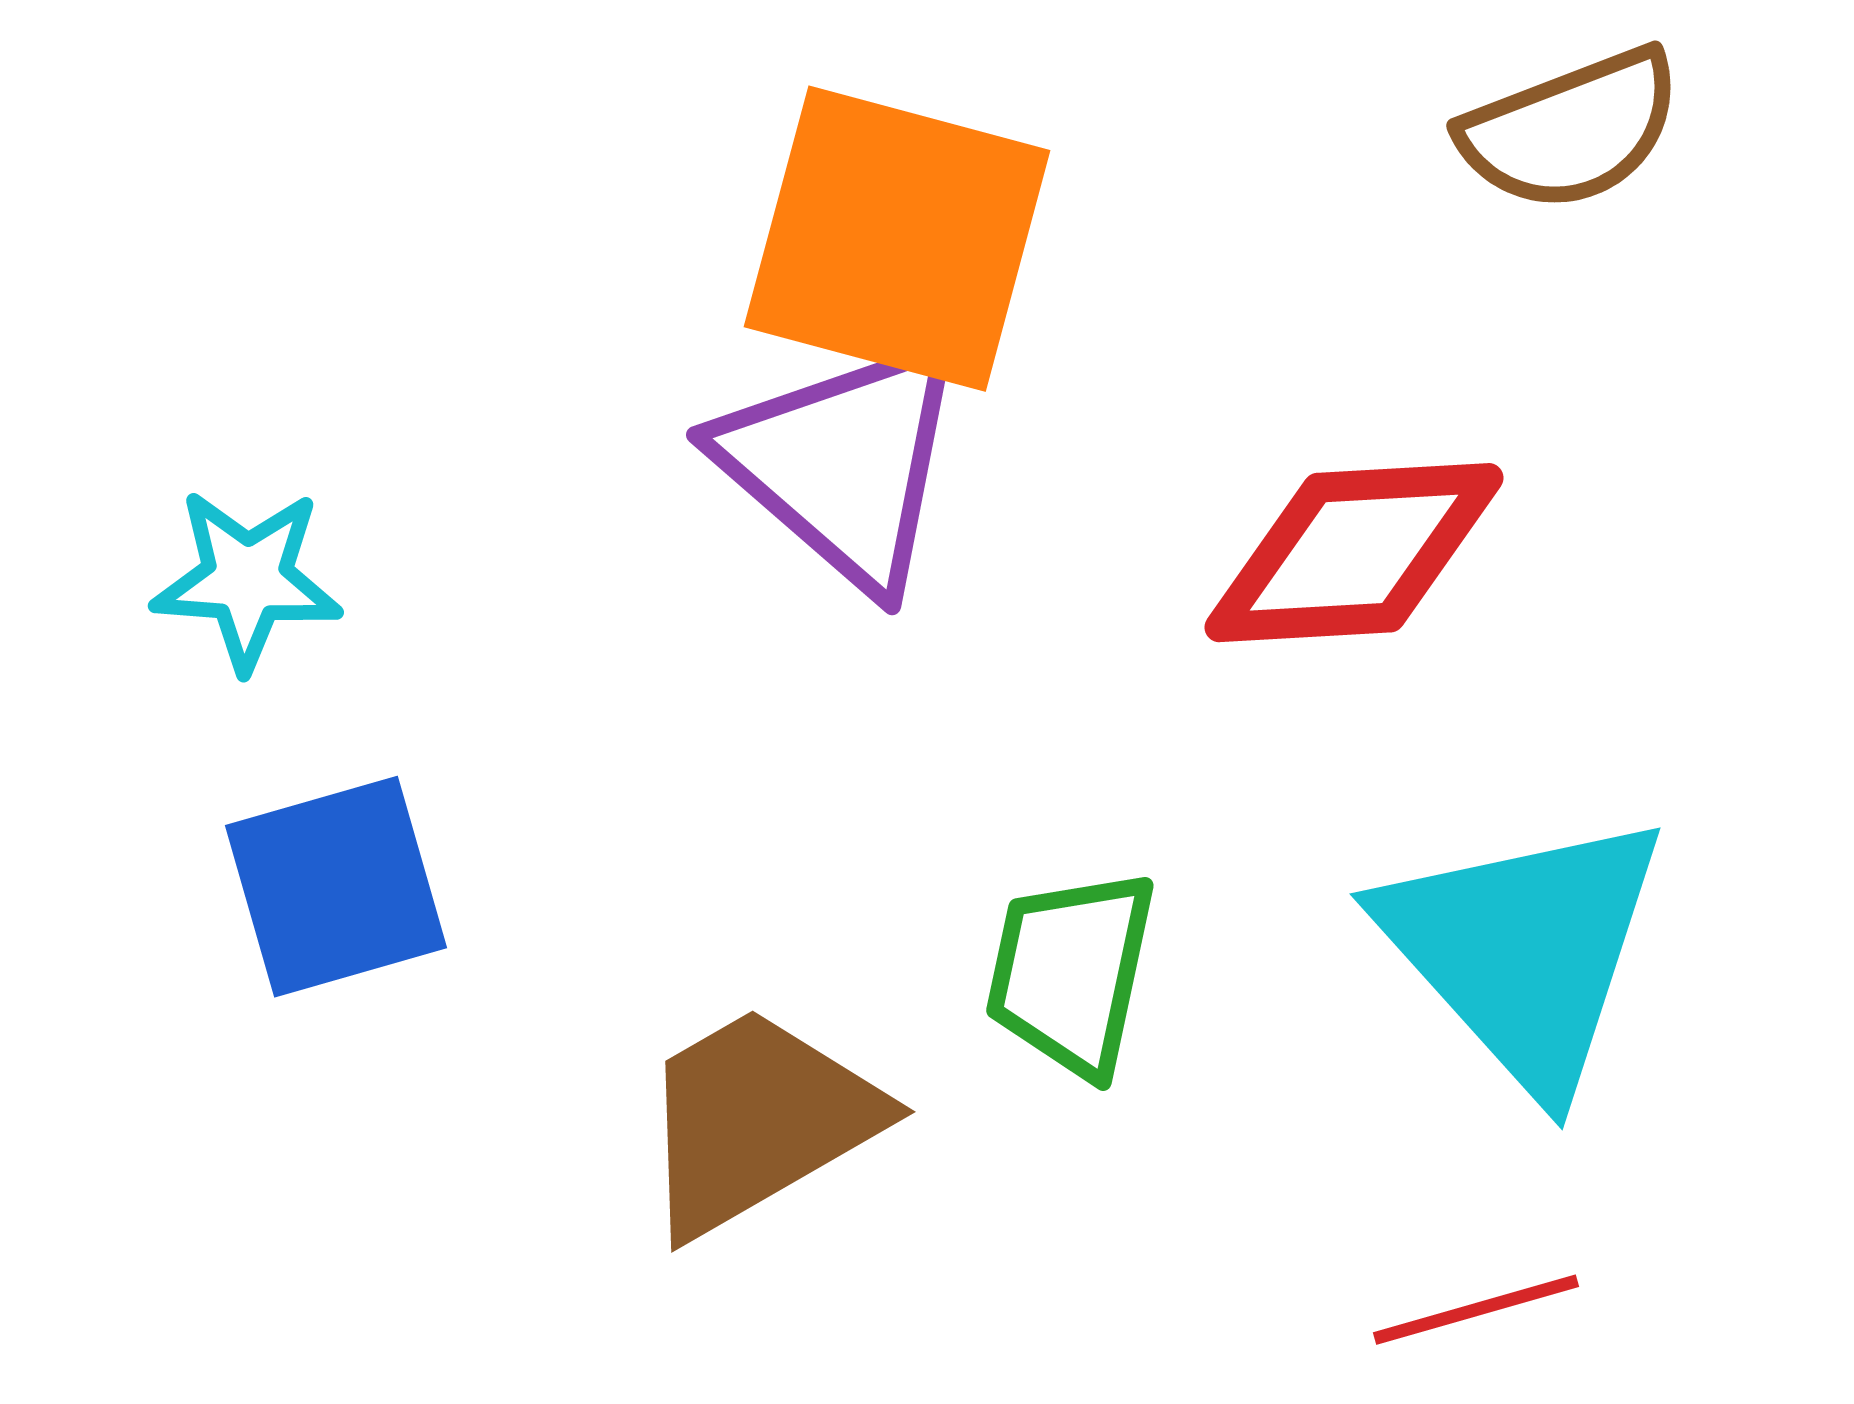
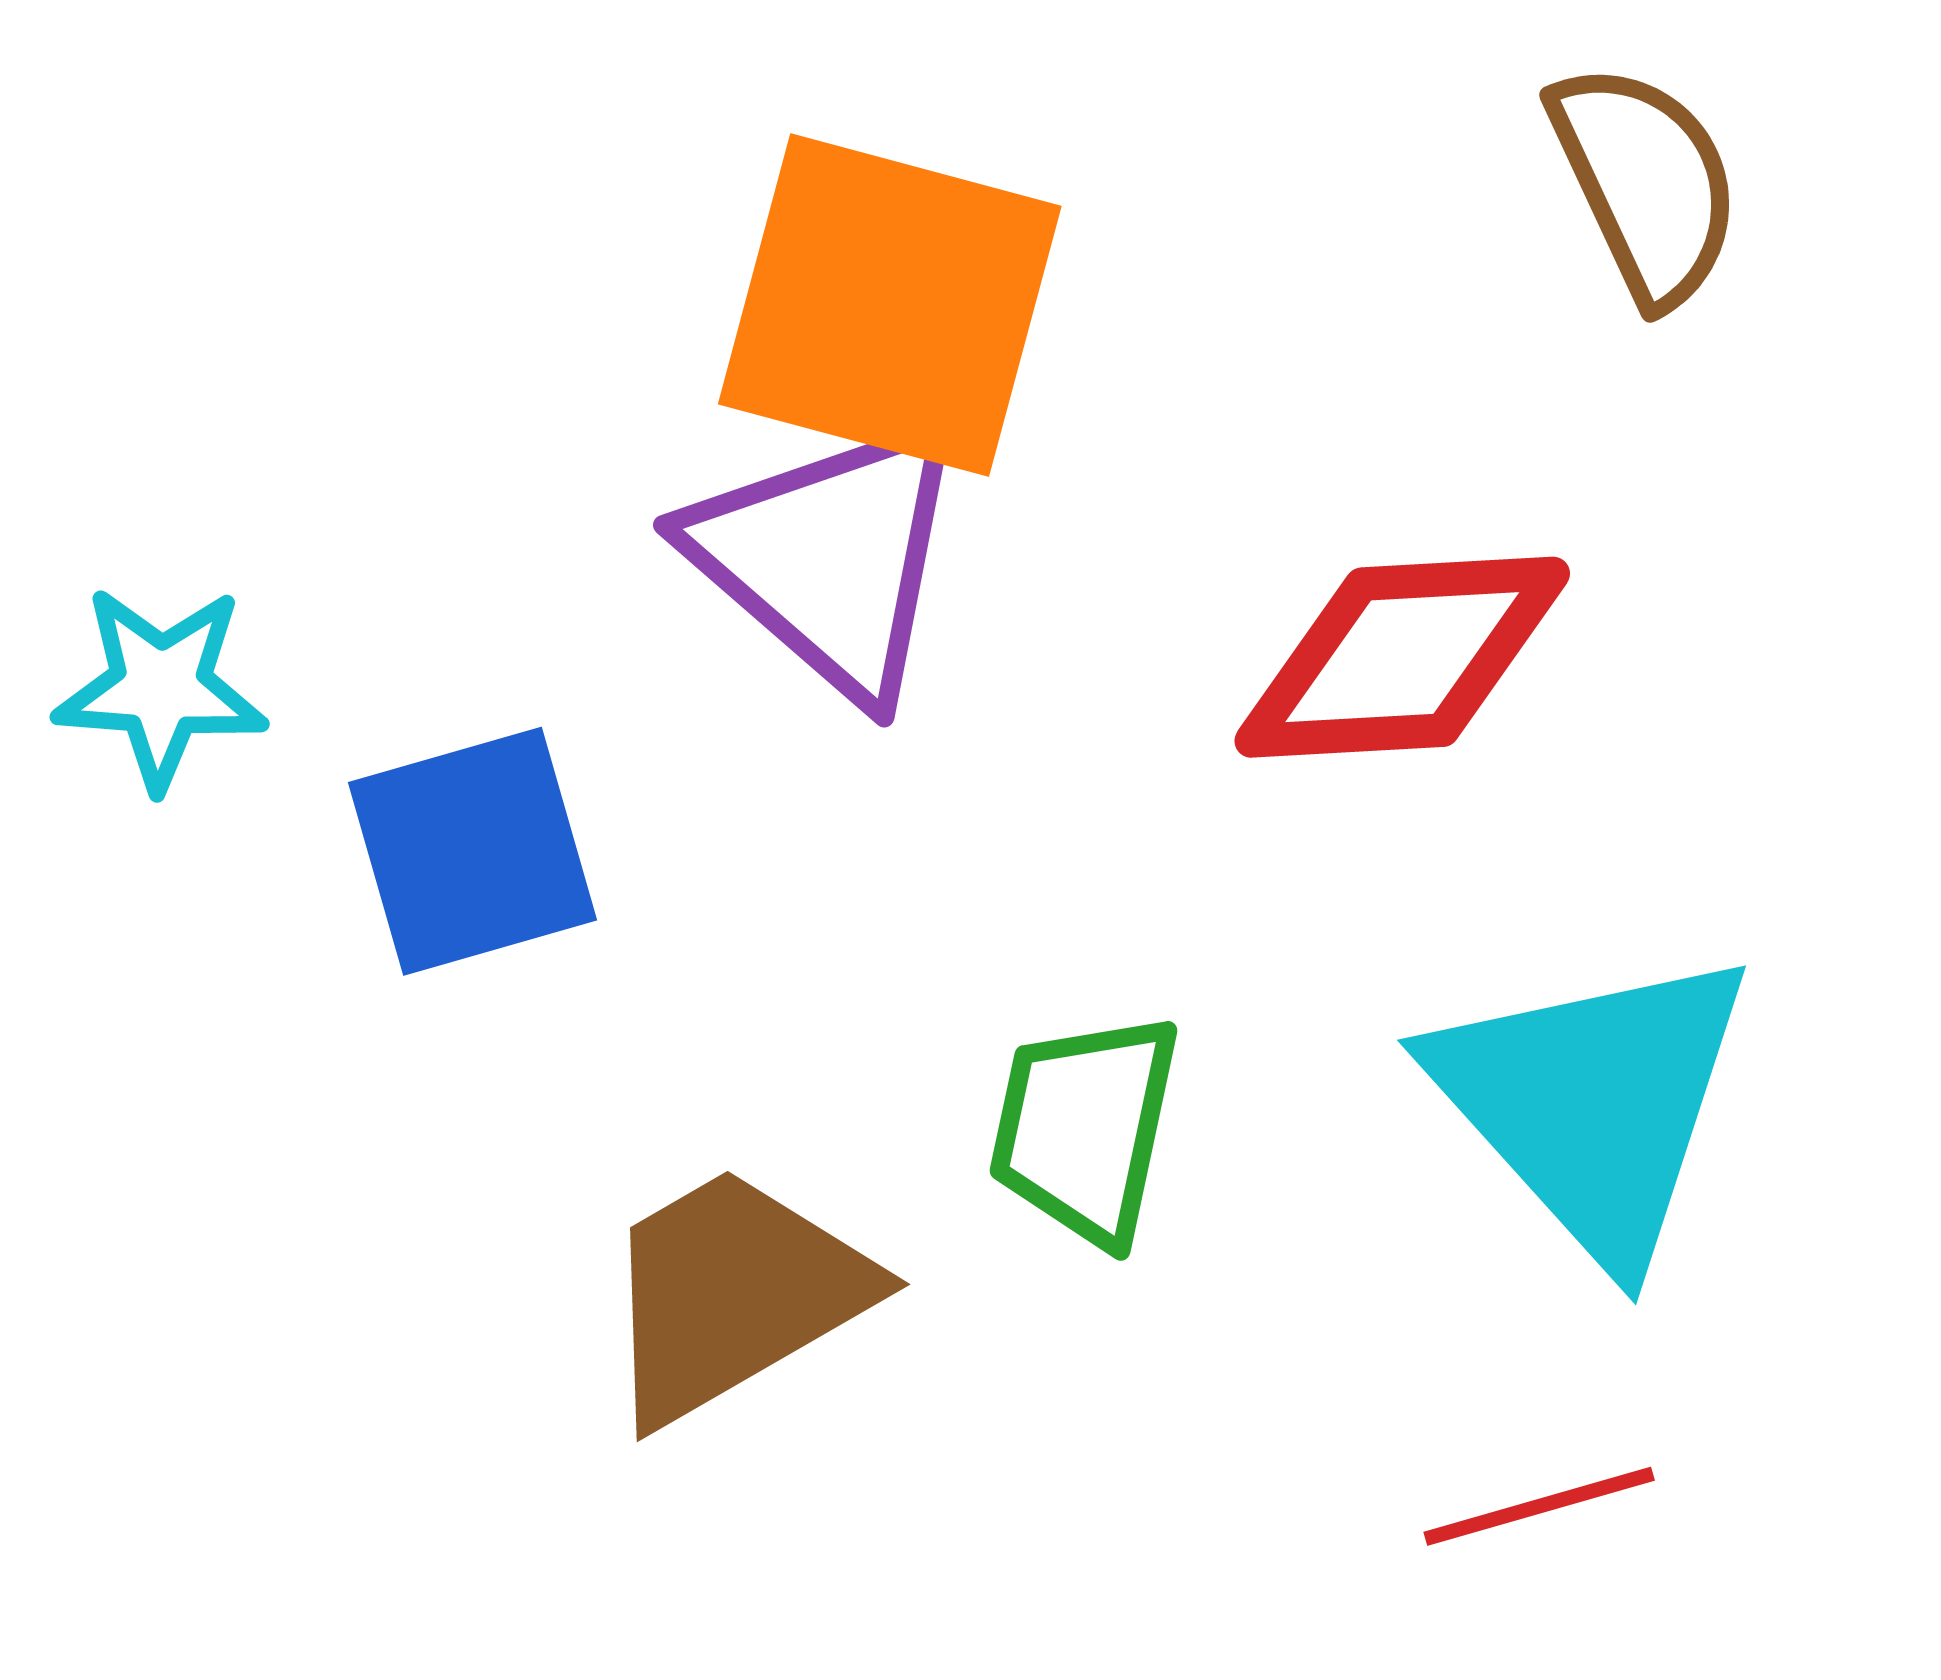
brown semicircle: (1571, 130) -> (1646, 183), turned -94
blue square: (336, 887) -> (473, 851), moved

